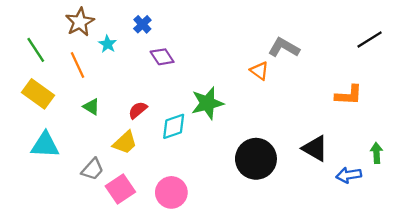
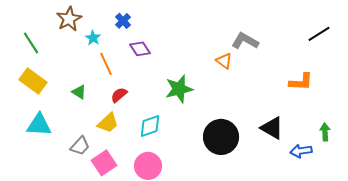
orange line: (77, 65) -> (106, 64), moved
cyan diamond: (174, 126) -> (150, 126), moved

